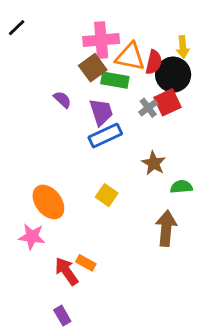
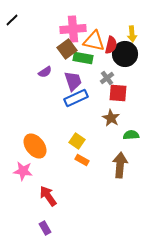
purple semicircle: (62, 100) -> (45, 72), turned 104
red square: (168, 102) -> (118, 93), moved, turned 30
orange rectangle: (86, 263) -> (82, 160), moved

